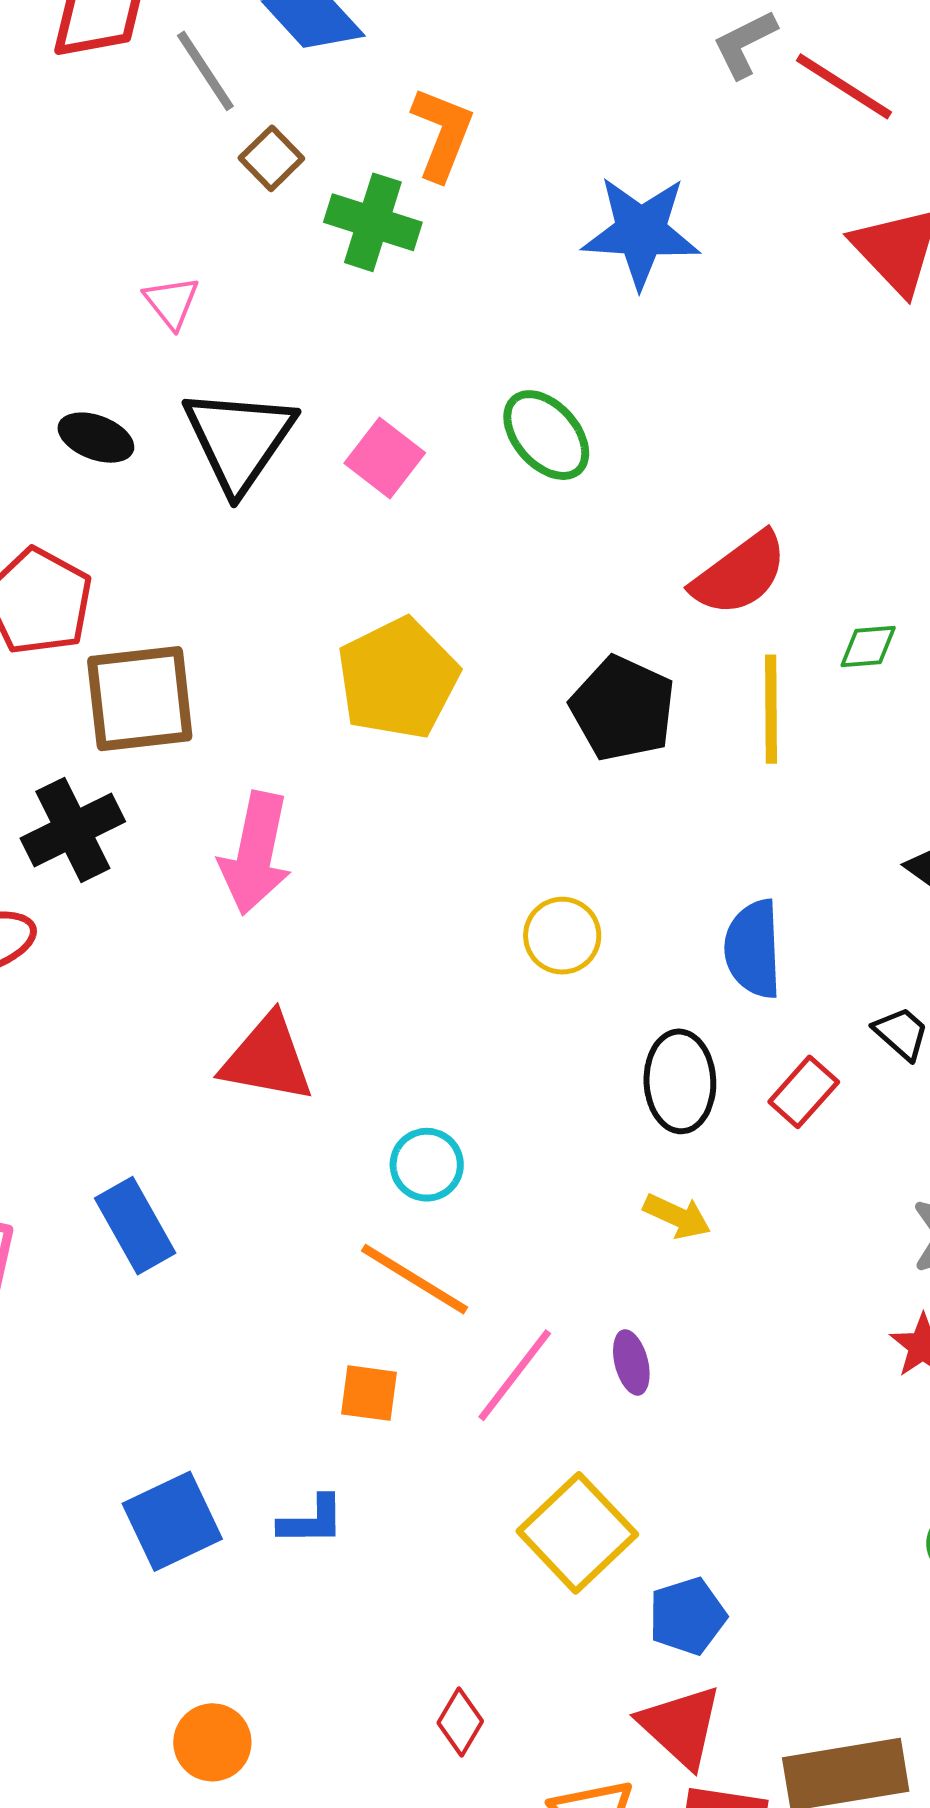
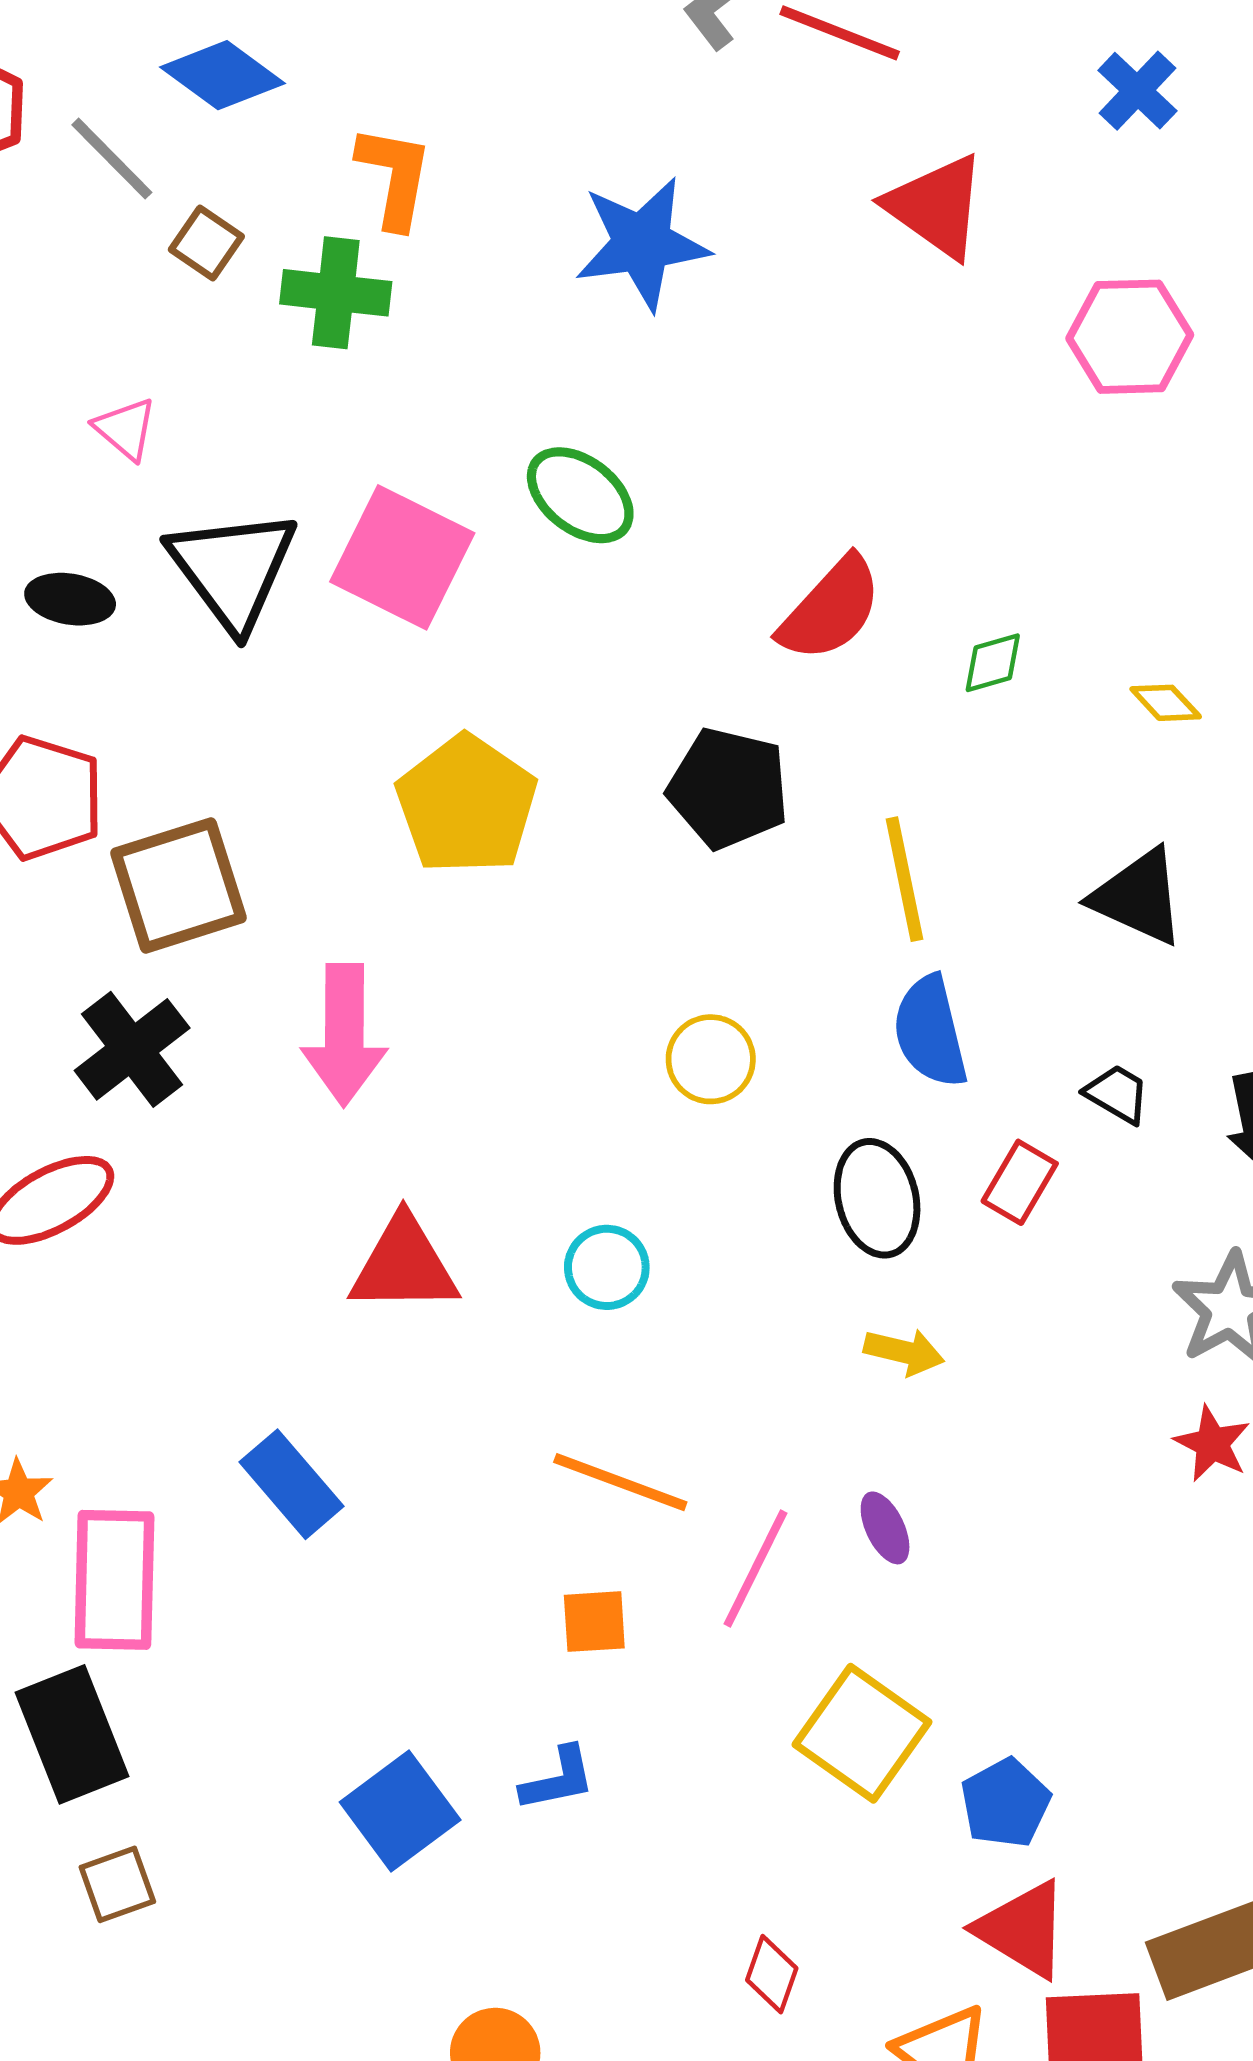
pink square: (385, 458) -> (402, 557), size x1.6
yellow line: (771, 709) -> (904, 879), moved
cyan circle: (427, 1165) -> (607, 1267), moved

